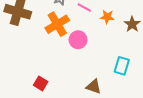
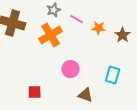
pink circle: (78, 40) -> (71, 69), moved
red square: (41, 83) -> (35, 92), turned -32

